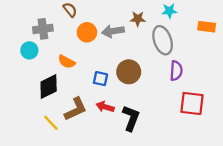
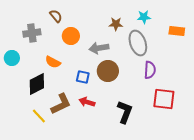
gray arrow: (113, 31) -> (99, 48), moved
cyan circle: (29, 50) -> (12, 58), moved
black L-shape: (131, 118) -> (125, 112), moved

